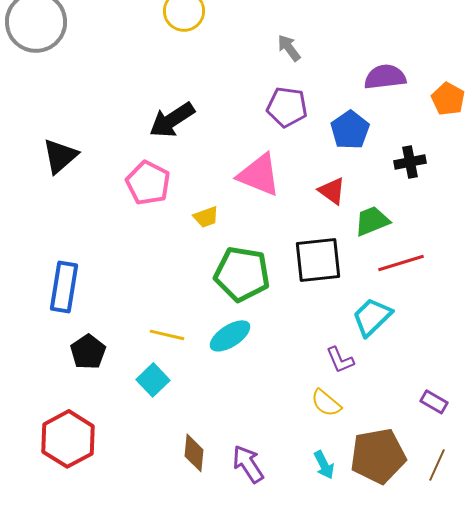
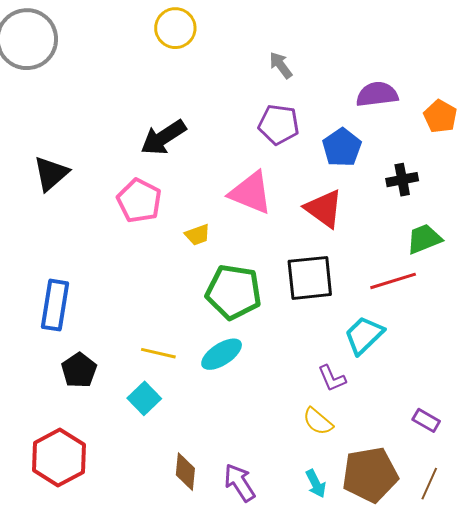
red triangle: (332, 191) -> (324, 209), size x1.4
green trapezoid: (372, 221) -> (424, 239), moved

